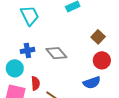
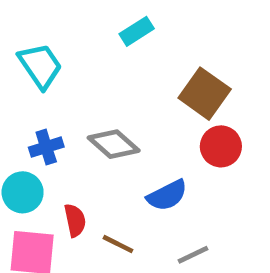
brown square: (98, 37) -> (205, 94), size x1.5
blue semicircle: (92, 83) -> (167, 195), moved

